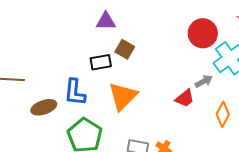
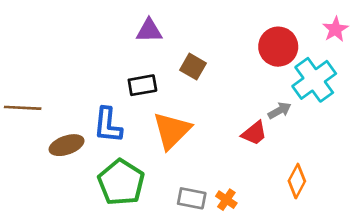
brown square: (125, 49) -> (193, 67), moved
orange diamond: (223, 114) -> (297, 181), moved

